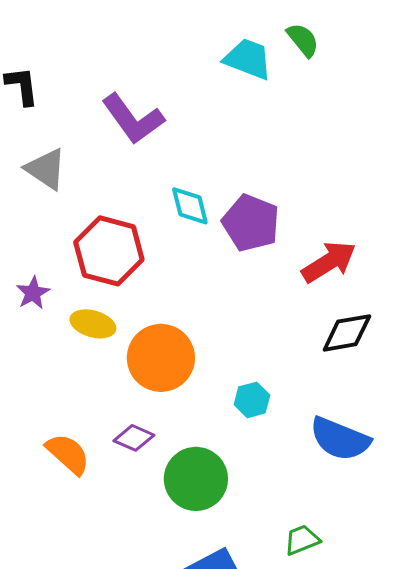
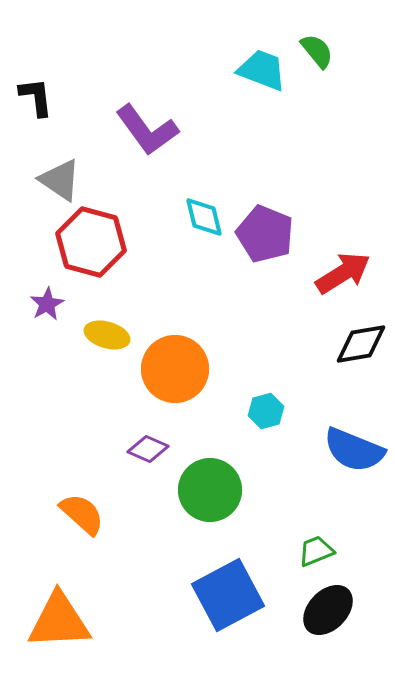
red hexagon: (109, 251) -> (91, 242), moved
orange semicircle: (68, 454) -> (82, 514), moved

